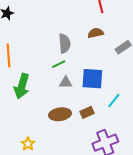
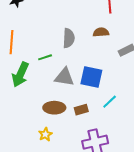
green line: (59, 64) -> (45, 57), moved
gray triangle: (66, 82) -> (64, 77), size x1.5
yellow star: (28, 144) -> (45, 134), moved

